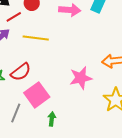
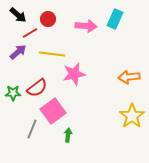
pink star: (81, 78) -> (74, 74), moved

